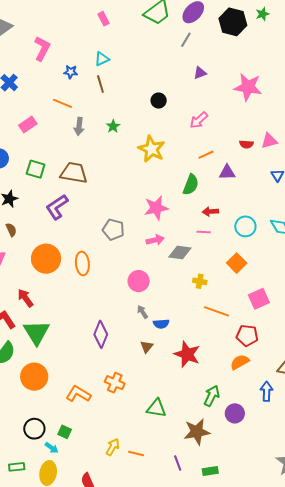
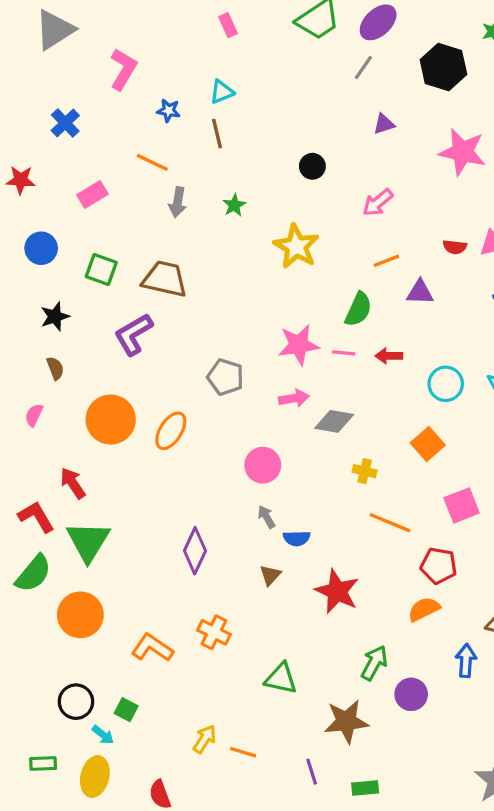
black hexagon: (233, 22) -> (443, 67), moved
pink line: (204, 232) -> (344, 353), moved
orange ellipse: (82, 263) -> (171, 431), turned 35

